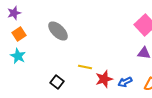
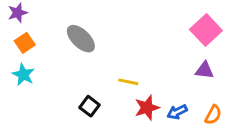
yellow line: (85, 67) -> (128, 82), moved
black square: (57, 82) -> (89, 106), moved

